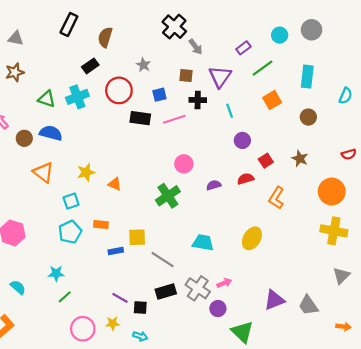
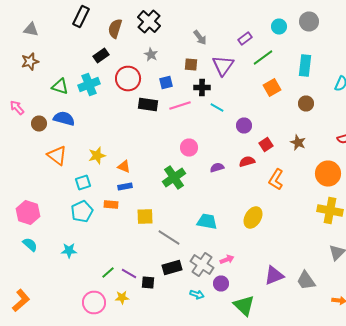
black cross: (174, 27) -> (149, 22), moved
cyan line: (230, 111) -> (217, 108), moved, turned -40
blue rectangle: (116, 251) -> (125, 186), moved
cyan semicircle: (18, 287) -> (30, 244), moved
green line: (65, 297) -> (108, 272), moved
cyan arrow: (140, 336) -> (197, 294), moved

